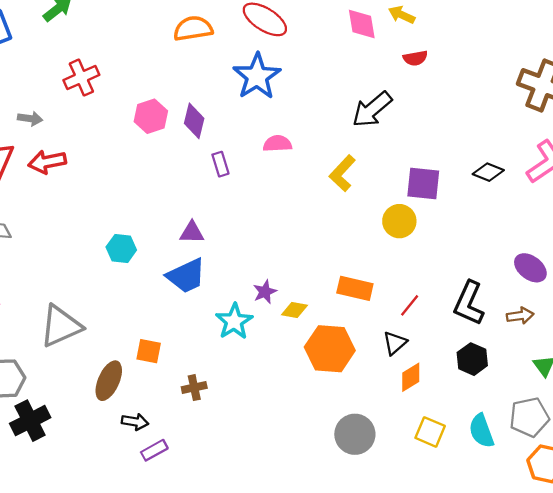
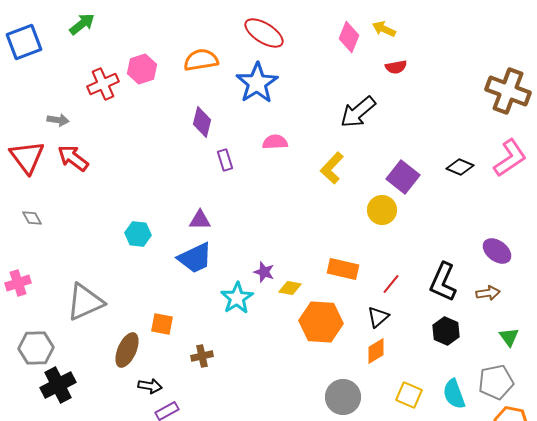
pink diamond: (362, 24) -> (349, 37), turned 32
orange semicircle: (193, 29) -> (201, 60), moved
pink hexagon: (151, 116) -> (142, 69), moved
red arrow: (47, 162) -> (73, 158), turned 48
purple square: (423, 184) -> (403, 177), turned 32
purple star: (265, 292) -> (264, 272), turned -30
orange diamond: (411, 377) -> (376, 351), moved

